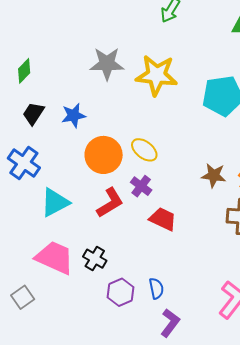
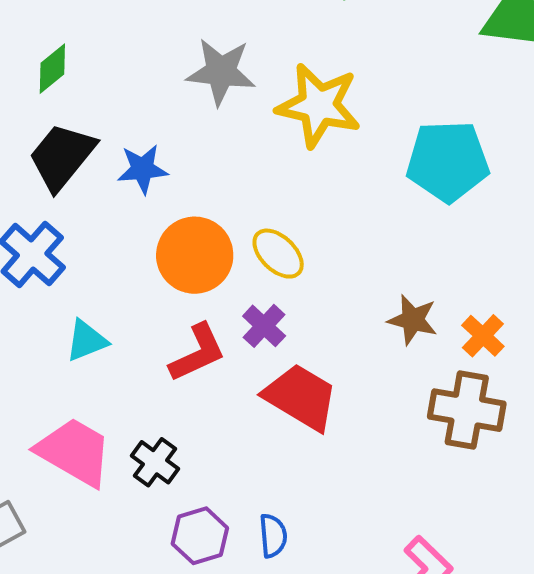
black trapezoid: (33, 113) -> (62, 157), size x1.5
cyan triangle: (55, 202) -> (86, 341), size x0.7
red trapezoid: (163, 219) -> (301, 397), size x1.4

